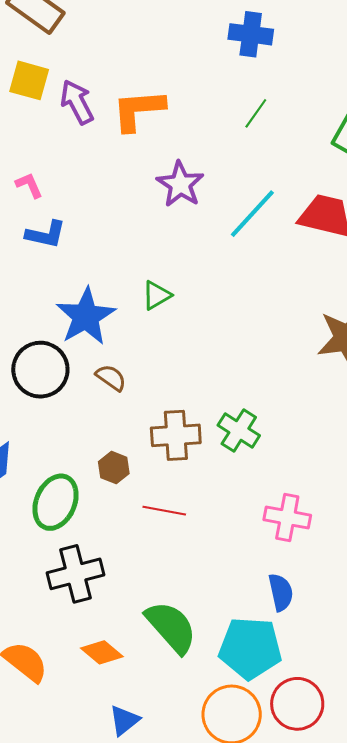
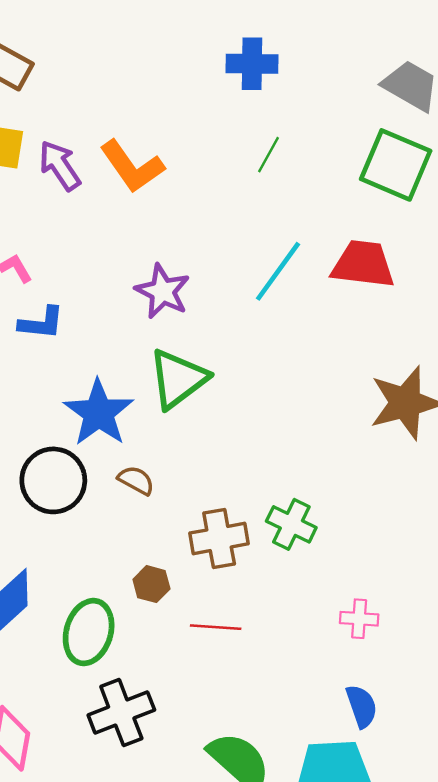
orange L-shape: (138, 110) -> (132, 167), turned -114
purple star: (180, 184) -> (163, 291), moved
green triangle: (157, 295) -> (178, 379), size x1.8
pink cross: (287, 518) -> (359, 619), size x0.7

